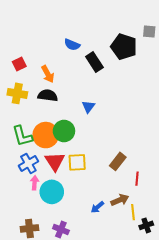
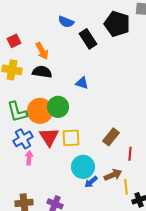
blue triangle: (88, 107) -> (82, 83), turned -48
cyan circle: (52, 192) -> (83, 167), moved

